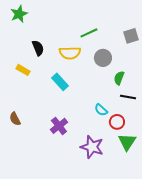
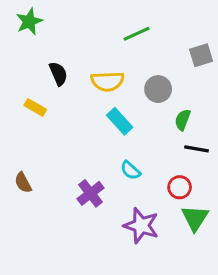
green line: (89, 33) -> (137, 34), moved
cyan rectangle: (60, 82) -> (120, 121), moved
cyan semicircle: (101, 110) -> (130, 170), moved

